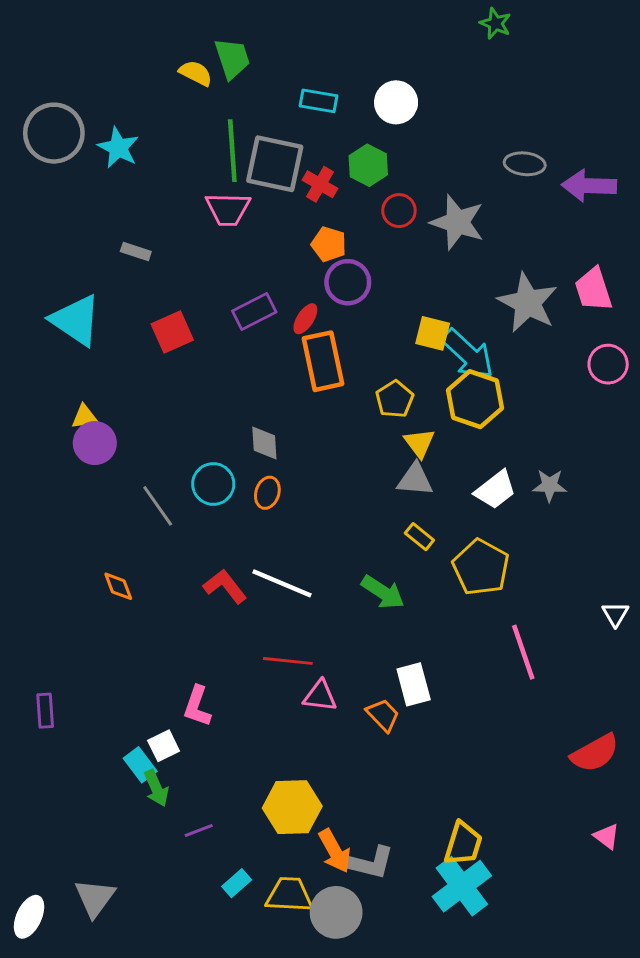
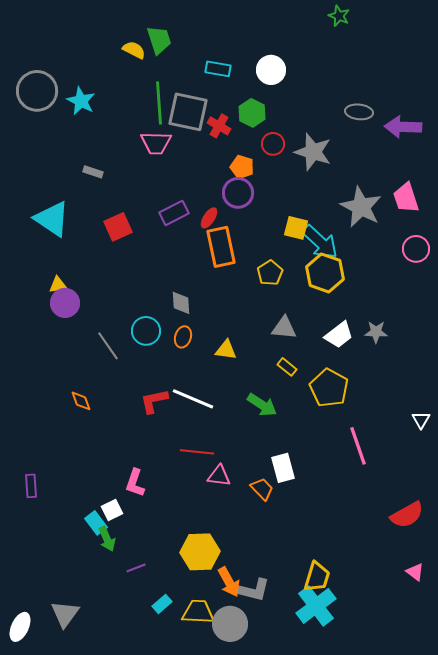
orange pentagon: (329, 244) -> (242, 167), moved
yellow triangle: (419, 443) -> (226, 350), moved, turned -45
red L-shape: (225, 586) -> (154, 401), turned -64

